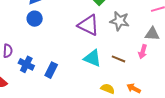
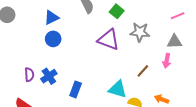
cyan triangle: (92, 58) -> (118, 89), moved
brown line: (118, 59) -> (143, 71), turned -64
blue cross: (26, 64) -> (49, 76), moved, turned 35

